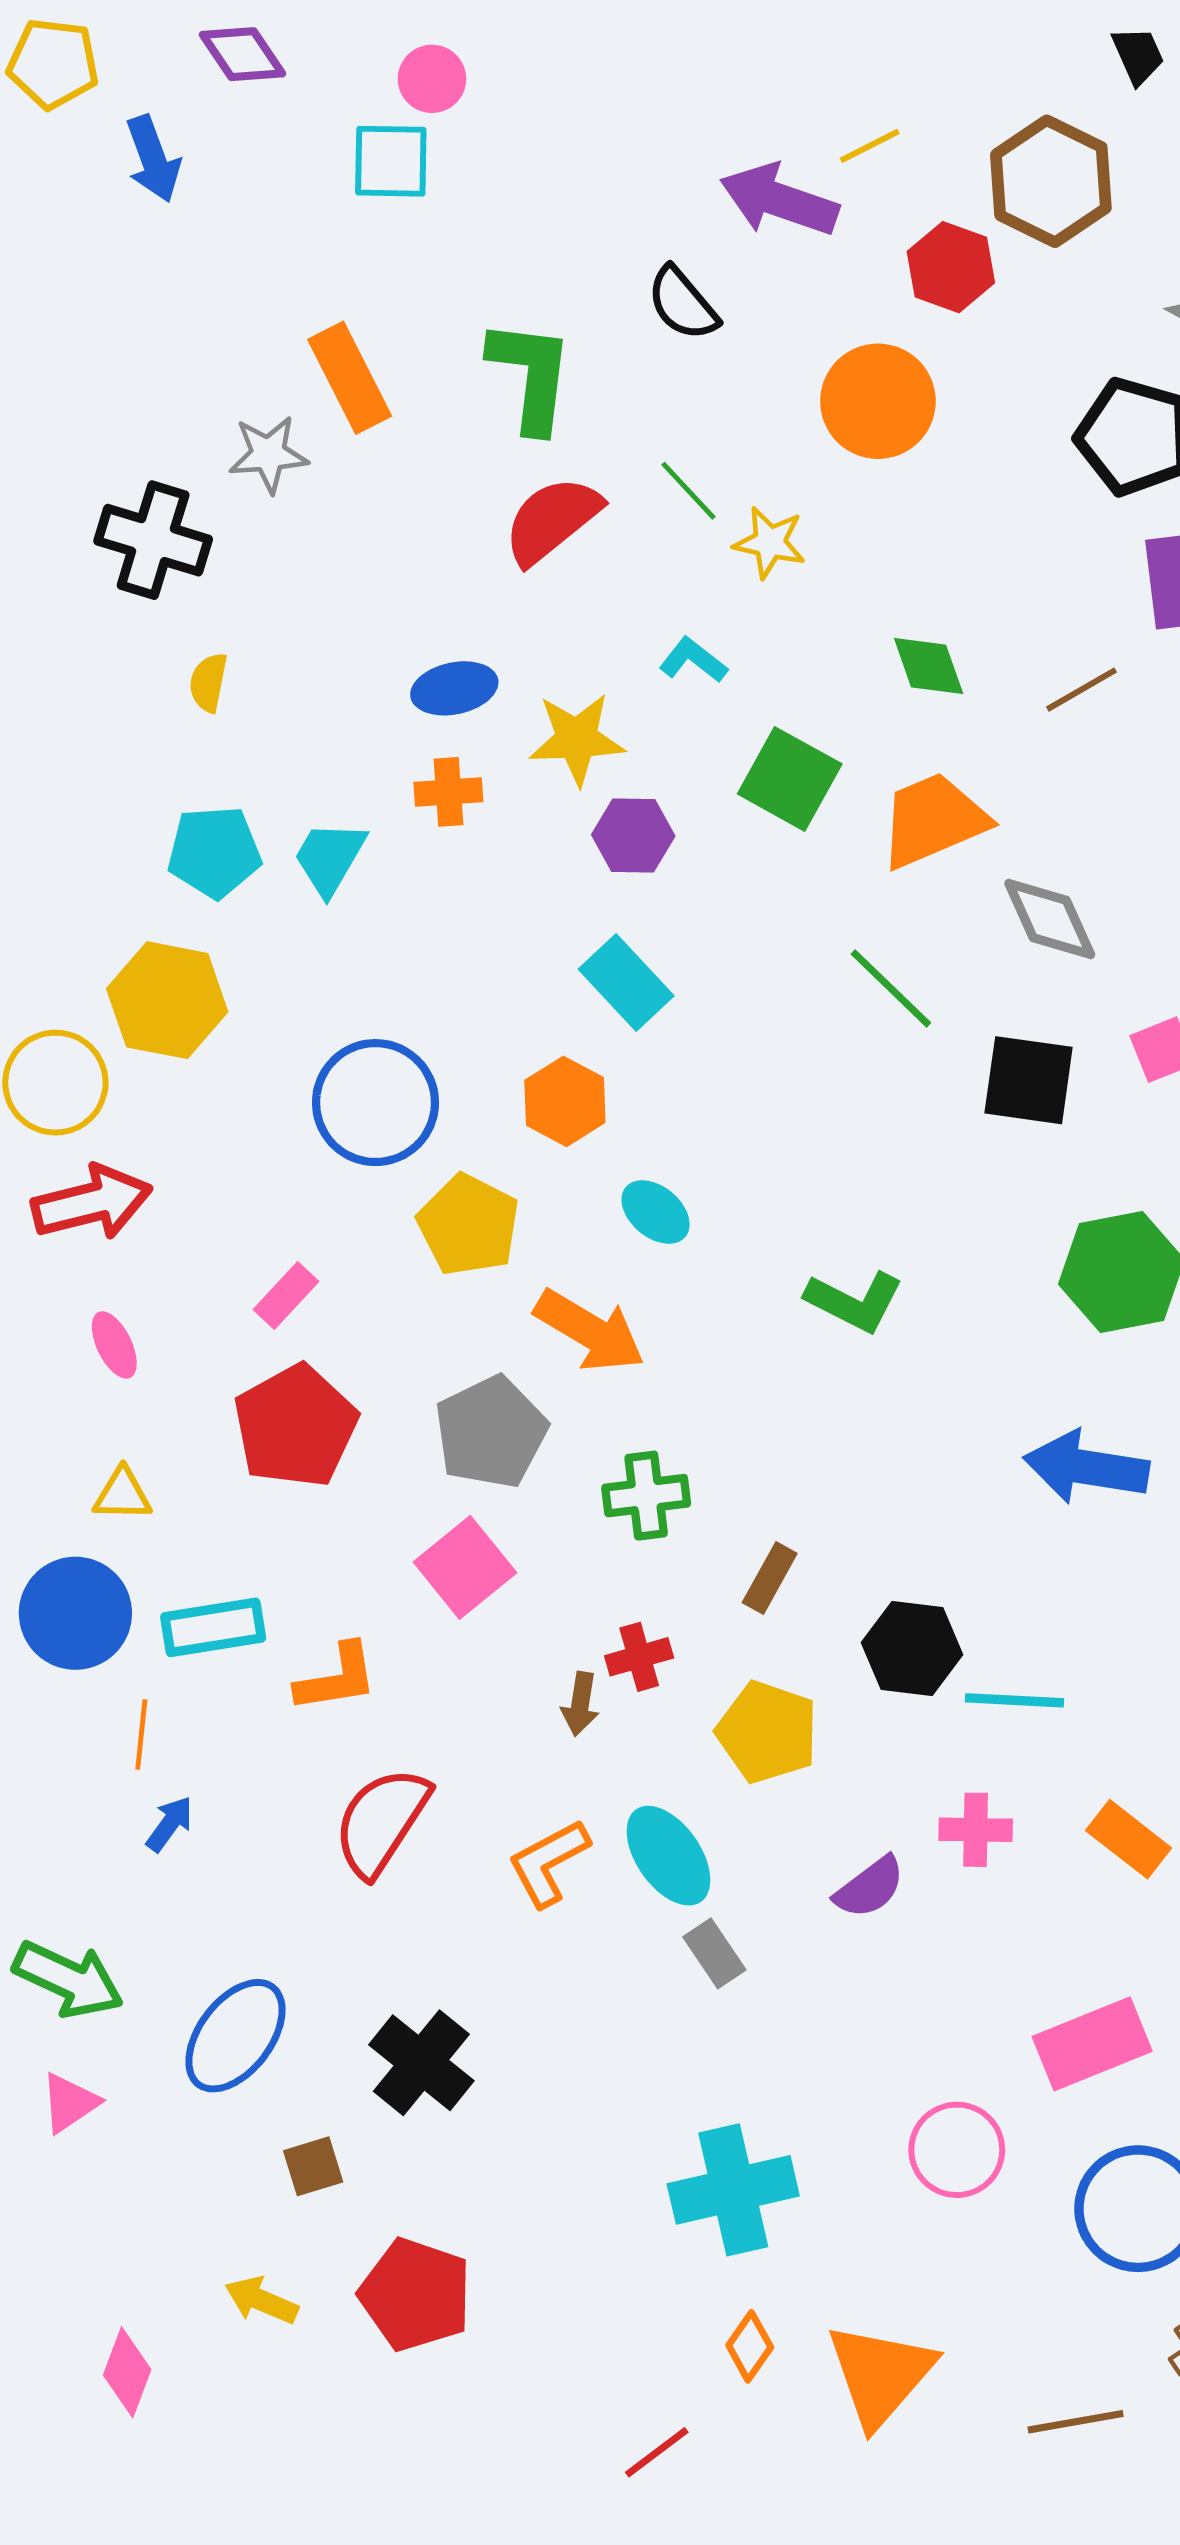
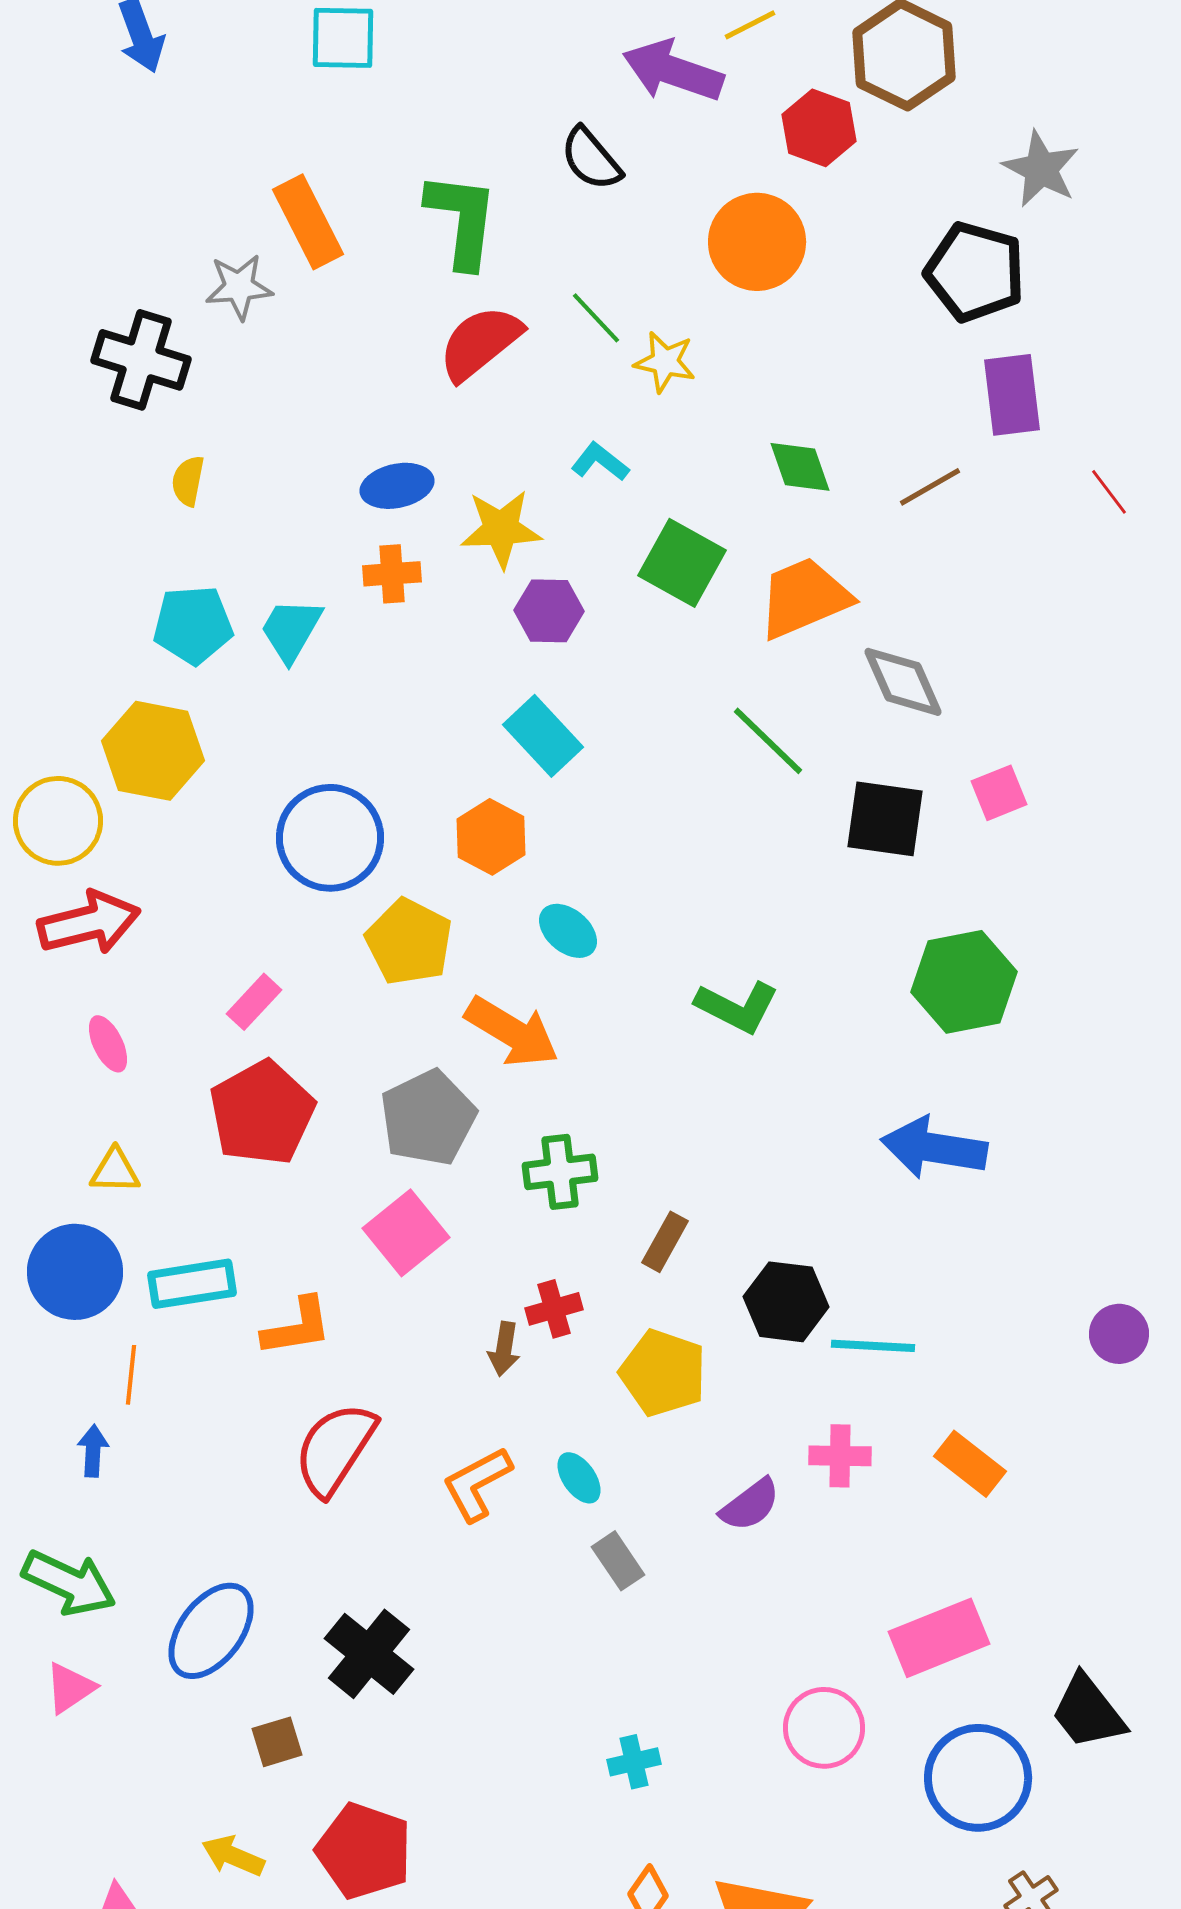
blue arrow: (170, 1824) -> (93, 1451), moved, turned -33
cyan ellipse: (668, 1856) -> (579, 1478), size x0.6
cyan cross: (733, 2190) -> (634, 1762), size x0.5

